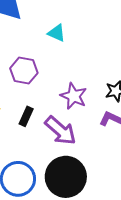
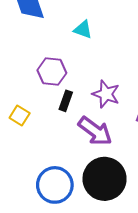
black rectangle: (26, 116) -> (66, 101), moved

